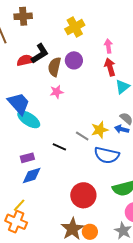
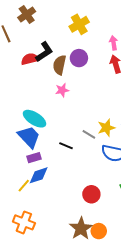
brown cross: (23, 16) -> (27, 14), turned -30
blue trapezoid: (19, 103) -> (29, 137), moved
red circle: (83, 195) -> (91, 194), size x0.7
yellow line: (19, 205) -> (24, 186), moved

